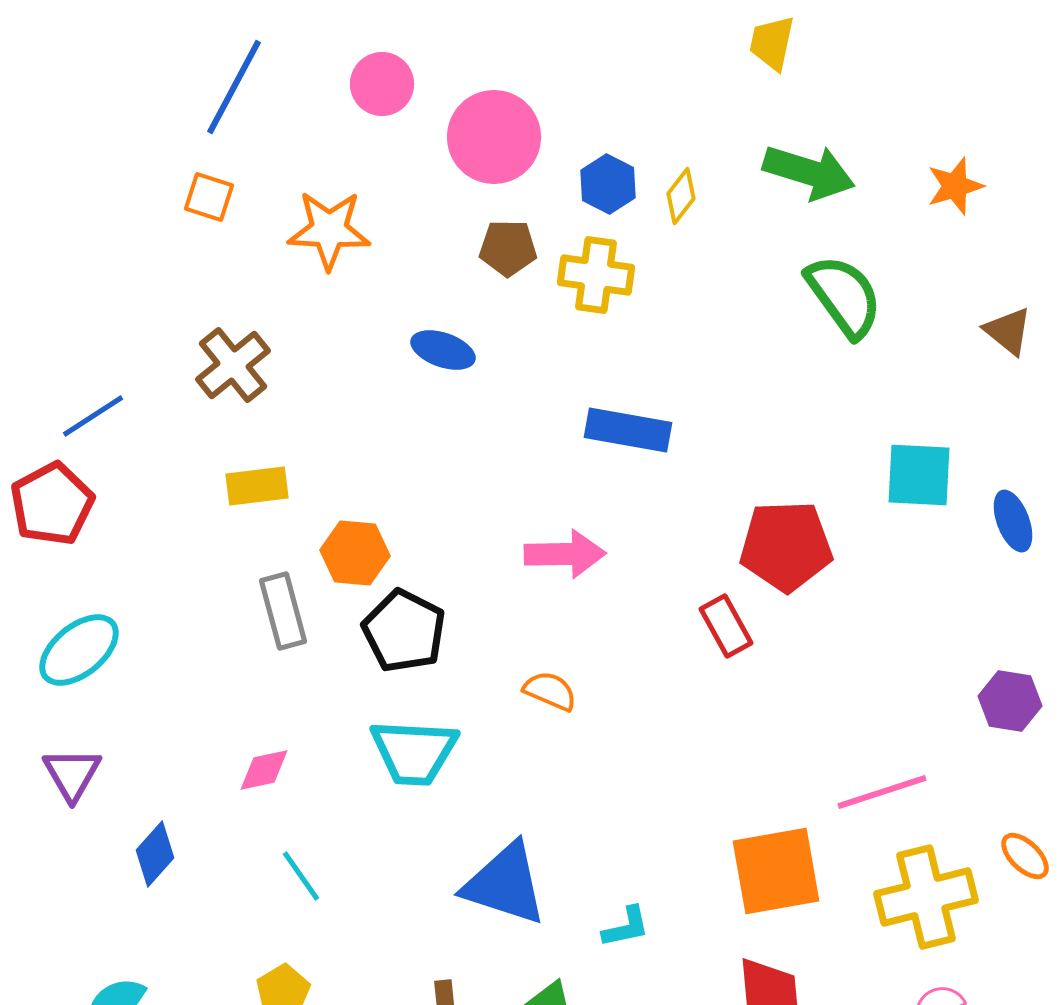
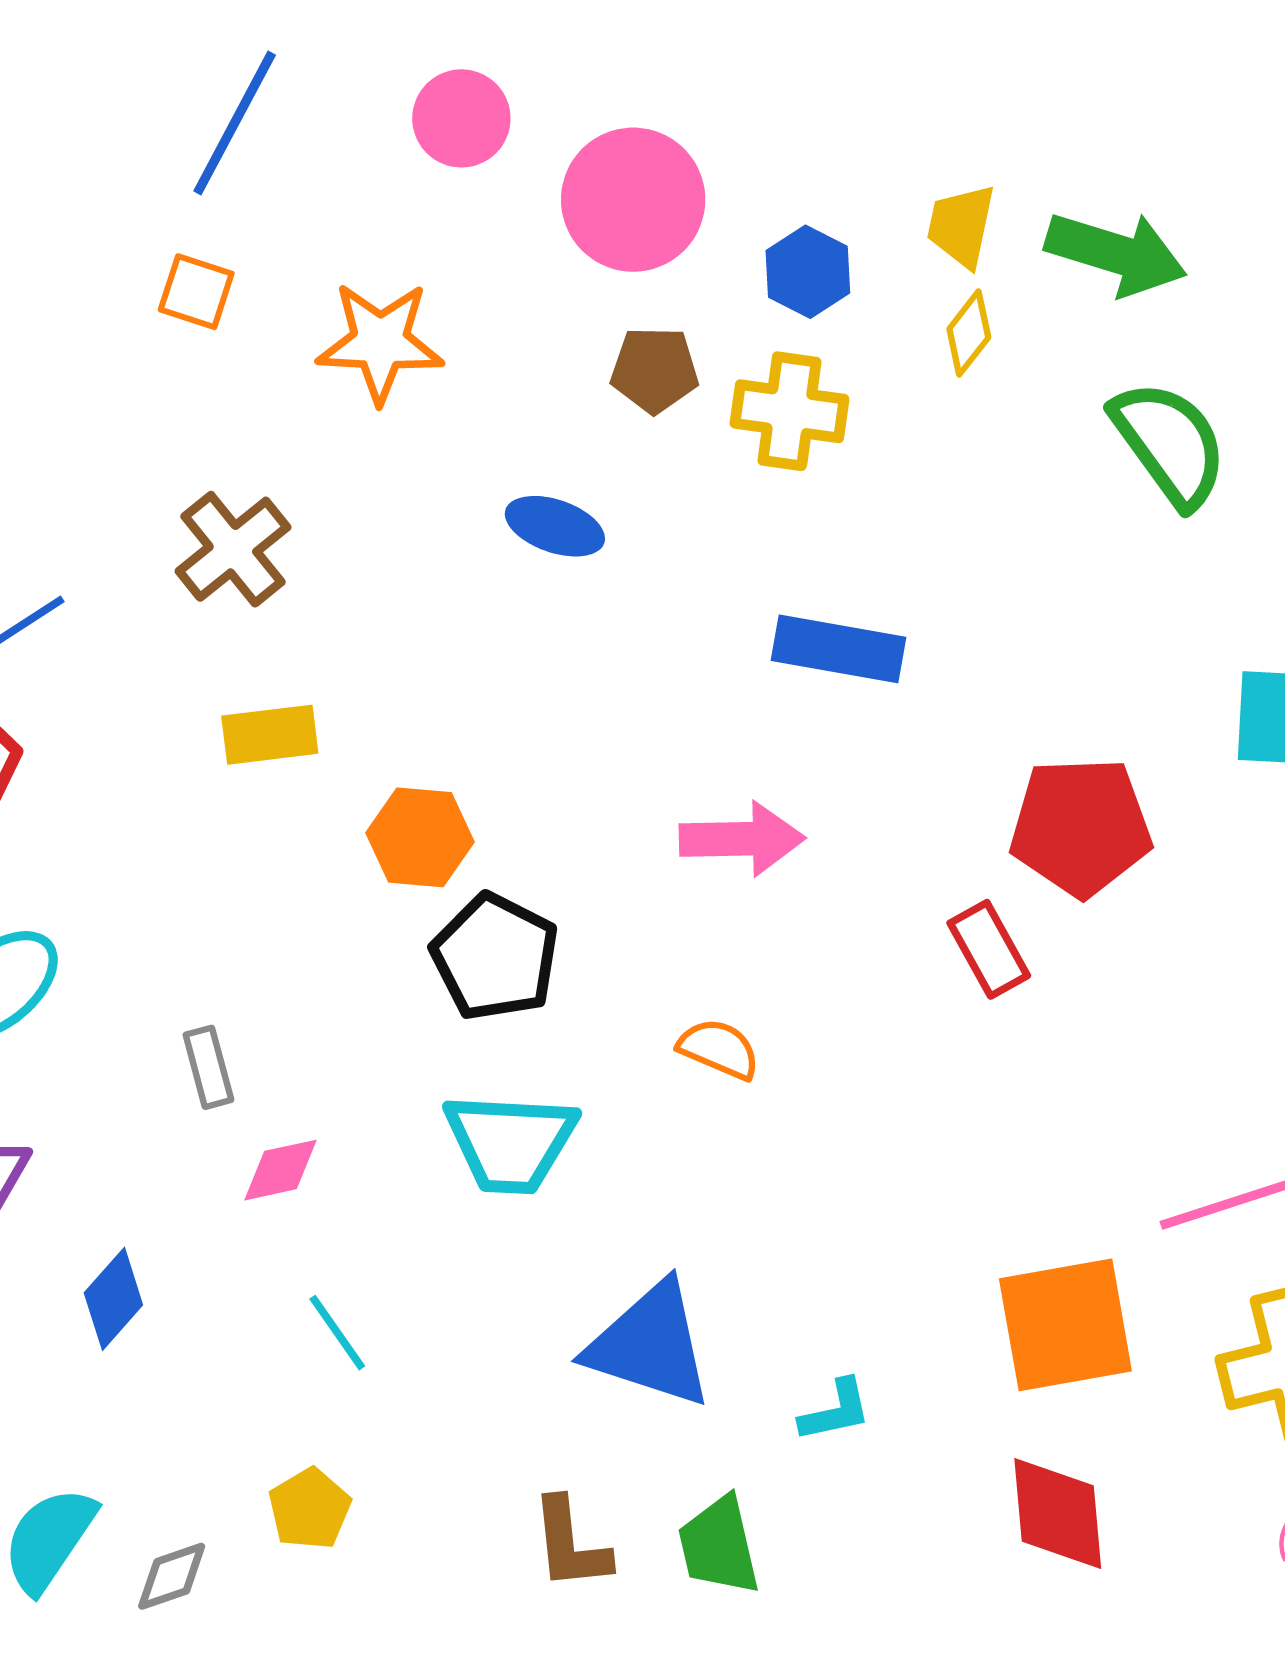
yellow trapezoid: (772, 43) -> (961, 226), moved
yellow diamond: (681, 196) -> (969, 333), moved
gray rectangle: (283, 611) -> (208, 1067), moved, size x0.7

